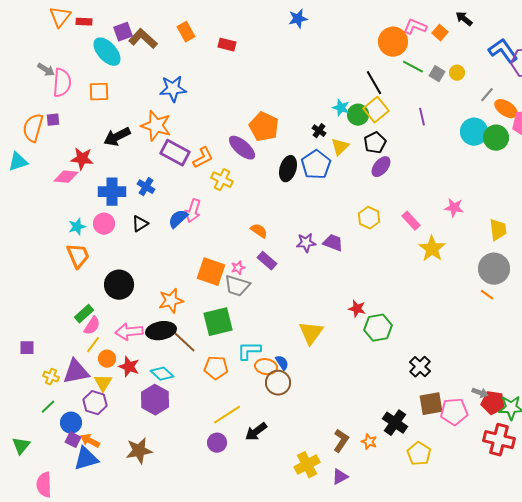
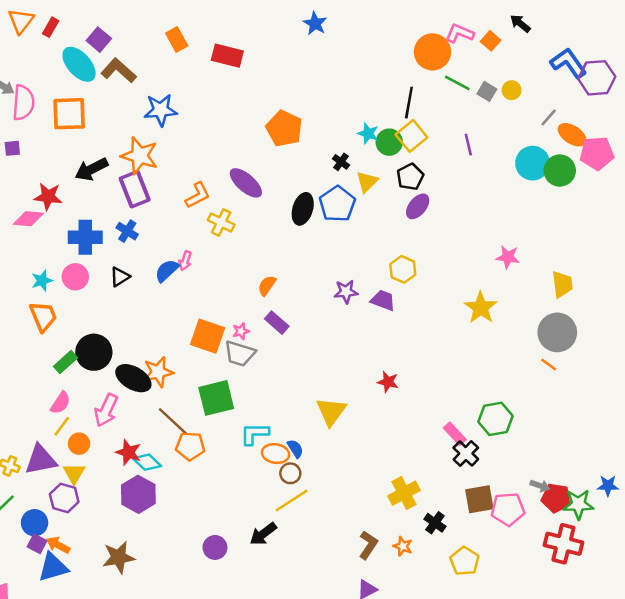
blue star: (298, 19) -> (315, 23), turned -30
red rectangle: (84, 22) -> (51, 27), turned -63
purple square: (123, 32) -> (99, 40), turned -30
brown L-shape: (143, 39) -> (119, 70), moved
red rectangle: (227, 45) -> (227, 56), size x1.4
black line: (374, 83) -> (409, 103), turned 40
orange square: (99, 92) -> (69, 114), size x1.4
orange pentagon: (264, 127) -> (284, 129), moved
purple rectangle: (175, 153) -> (135, 189), moved, turned 40
pink arrow: (193, 211) -> (185, 261), size x0.7
pink rectangle: (411, 221) -> (455, 434), moved
orange semicircle: (259, 231) -> (267, 285), turned -90
purple star: (306, 243) -> (346, 292), moved
purple trapezoid: (333, 243) -> (383, 300), moved
green rectangle: (84, 314) -> (65, 362), moved
green hexagon: (378, 328) -> (495, 419), moved
black ellipse: (161, 331) -> (133, 378), moved, turned 40
pink arrow: (129, 332) -> (106, 410), turned -60
red star: (129, 367) -> (128, 452), moved
orange pentagon: (216, 368) -> (190, 446), moved
brown circle: (278, 383) -> (290, 473), size x0.7
yellow line: (227, 415) -> (292, 501), moved
black cross: (395, 423) -> (435, 523), size x0.7
yellow cross: (307, 465) -> (404, 493), moved

